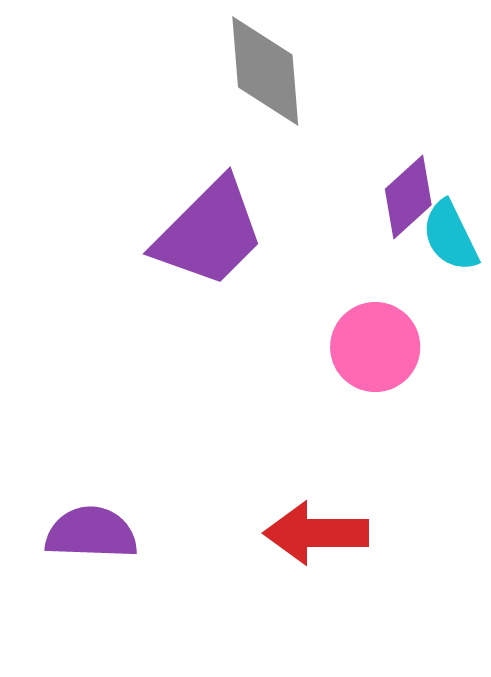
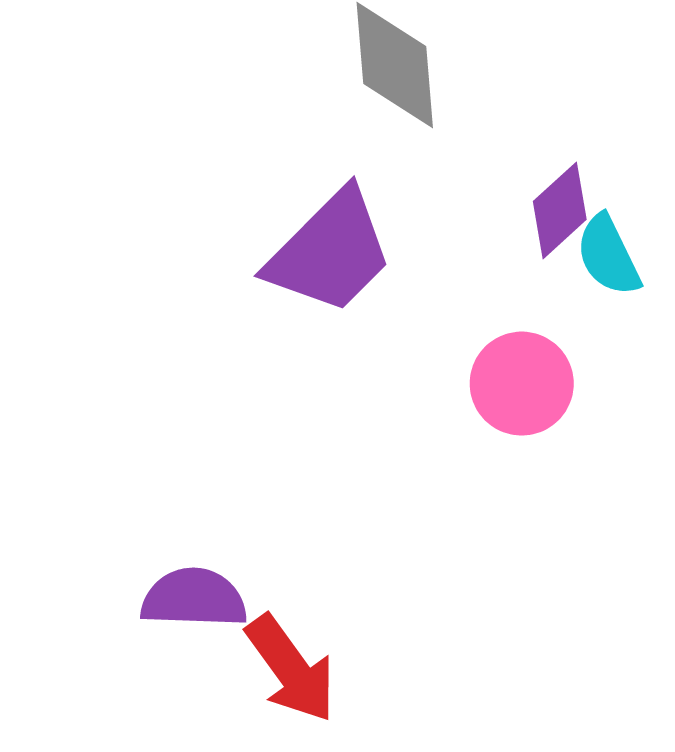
red arrow: (316, 533) -> (291, 669), moved, turned -126

